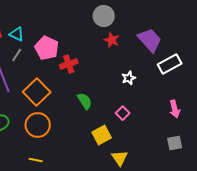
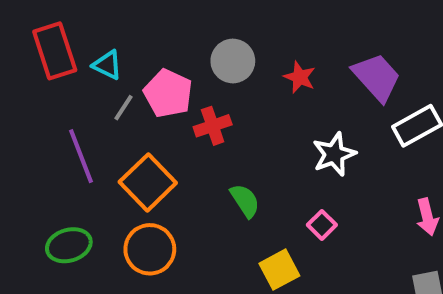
gray circle: (104, 16) -> (233, 61), moved
gray line: (17, 55) -> (124, 108), moved
white star: (129, 78) -> (334, 154), size x1.5

